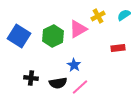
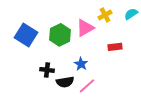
red rectangle: (118, 48) -> (115, 47), moved
black cross: (31, 78) -> (47, 70), moved

